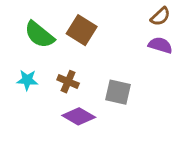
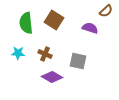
green semicircle: (39, 35) -> (26, 23), turned 45
purple semicircle: (160, 45) -> (90, 28), moved

